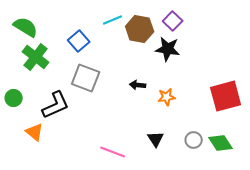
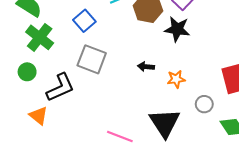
green circle: (14, 98) -> (27, 72), moved
black triangle: (156, 139) -> (165, 123), size x1.8
gray circle: (194, 140) -> (204, 104), moved

